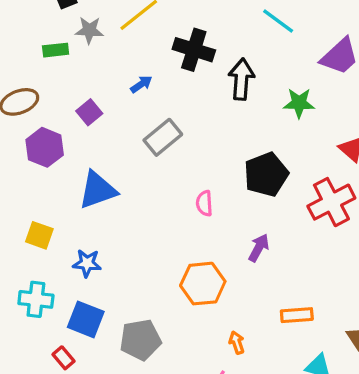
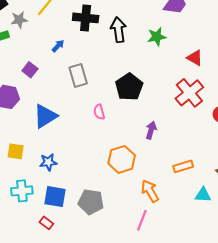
gray rectangle: (163, 137) -> (78, 75), turned -55
black pentagon: (266, 174) -> (129, 87), moved
pink semicircle: (204, 203) -> (99, 112), moved
gray pentagon: (140, 340) -> (91, 202), turned 30
orange arrow: (237, 343) -> (150, 191), size x1.6

